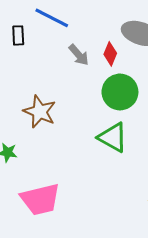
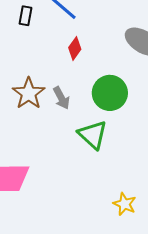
red diamond: (110, 54) -> (75, 48), moved
gray arrow: (79, 55) -> (61, 98), moved

